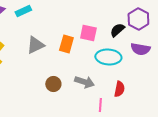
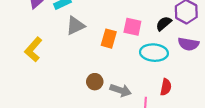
gray triangle: (35, 45) -> (75, 26), moved
gray arrow: (84, 82) -> (121, 90), moved

